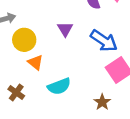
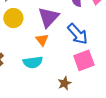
purple triangle: (65, 29) -> (49, 17), size x1.6
orange triangle: (35, 62) -> (42, 40), moved

